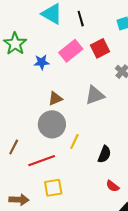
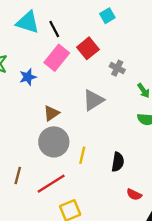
black line: (81, 19) -> (54, 29), moved

